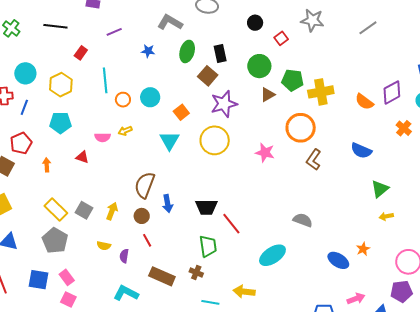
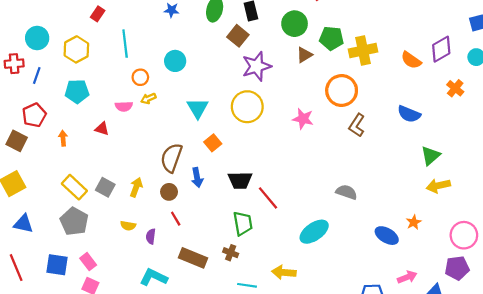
orange circle: (123, 100) -> (140, 77), moved
orange square: (181, 112) -> (213, 143), moved
yellow arrow: (386, 216) -> (438, 186), size x1.5

